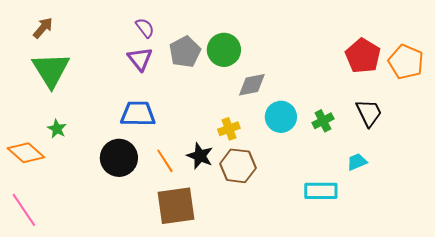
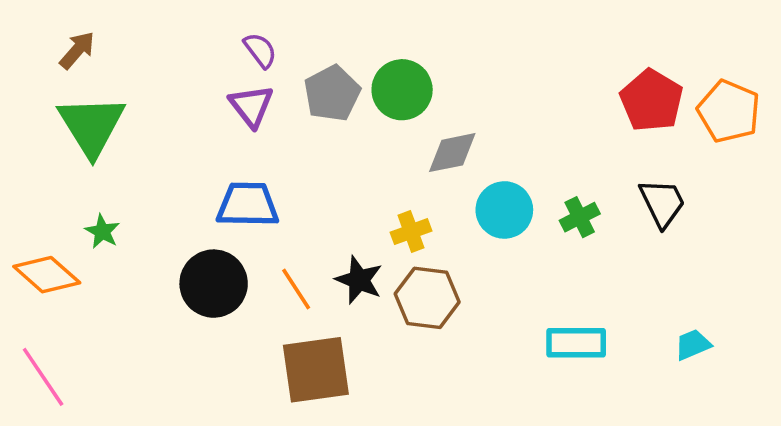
cyan trapezoid: (357, 162) -> (693, 345), moved

